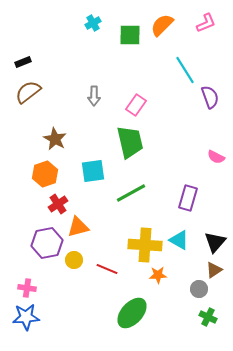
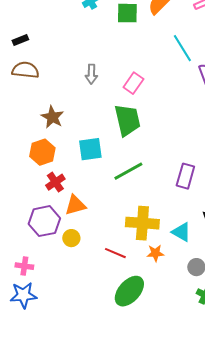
brown semicircle: (28, 92) -> (25, 70), turned 44
cyan triangle: (179, 240) -> (181, 232), moved
red line: (107, 269) -> (115, 253), moved

